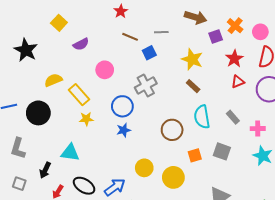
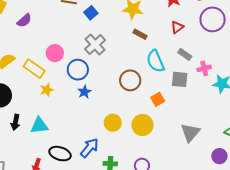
pink circle: (105, 70) -> (55, 53), moved
red triangle: (238, 82) -> (177, 27), moved
pink cross: (258, 129) -> (204, 68), moved
gray square: (222, 151) -> (180, 79), moved
black arrow: (45, 170) -> (15, 122), moved

